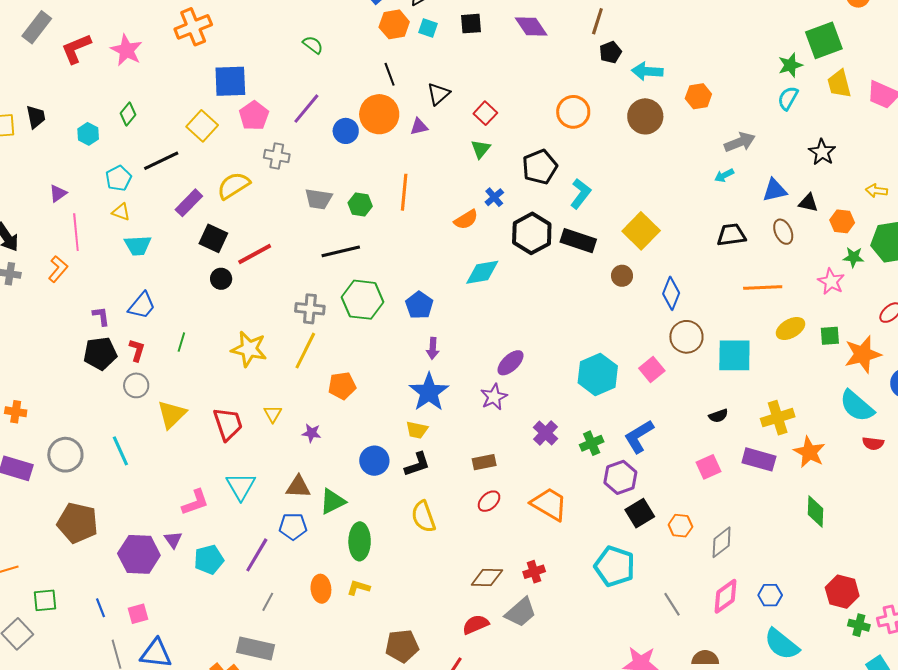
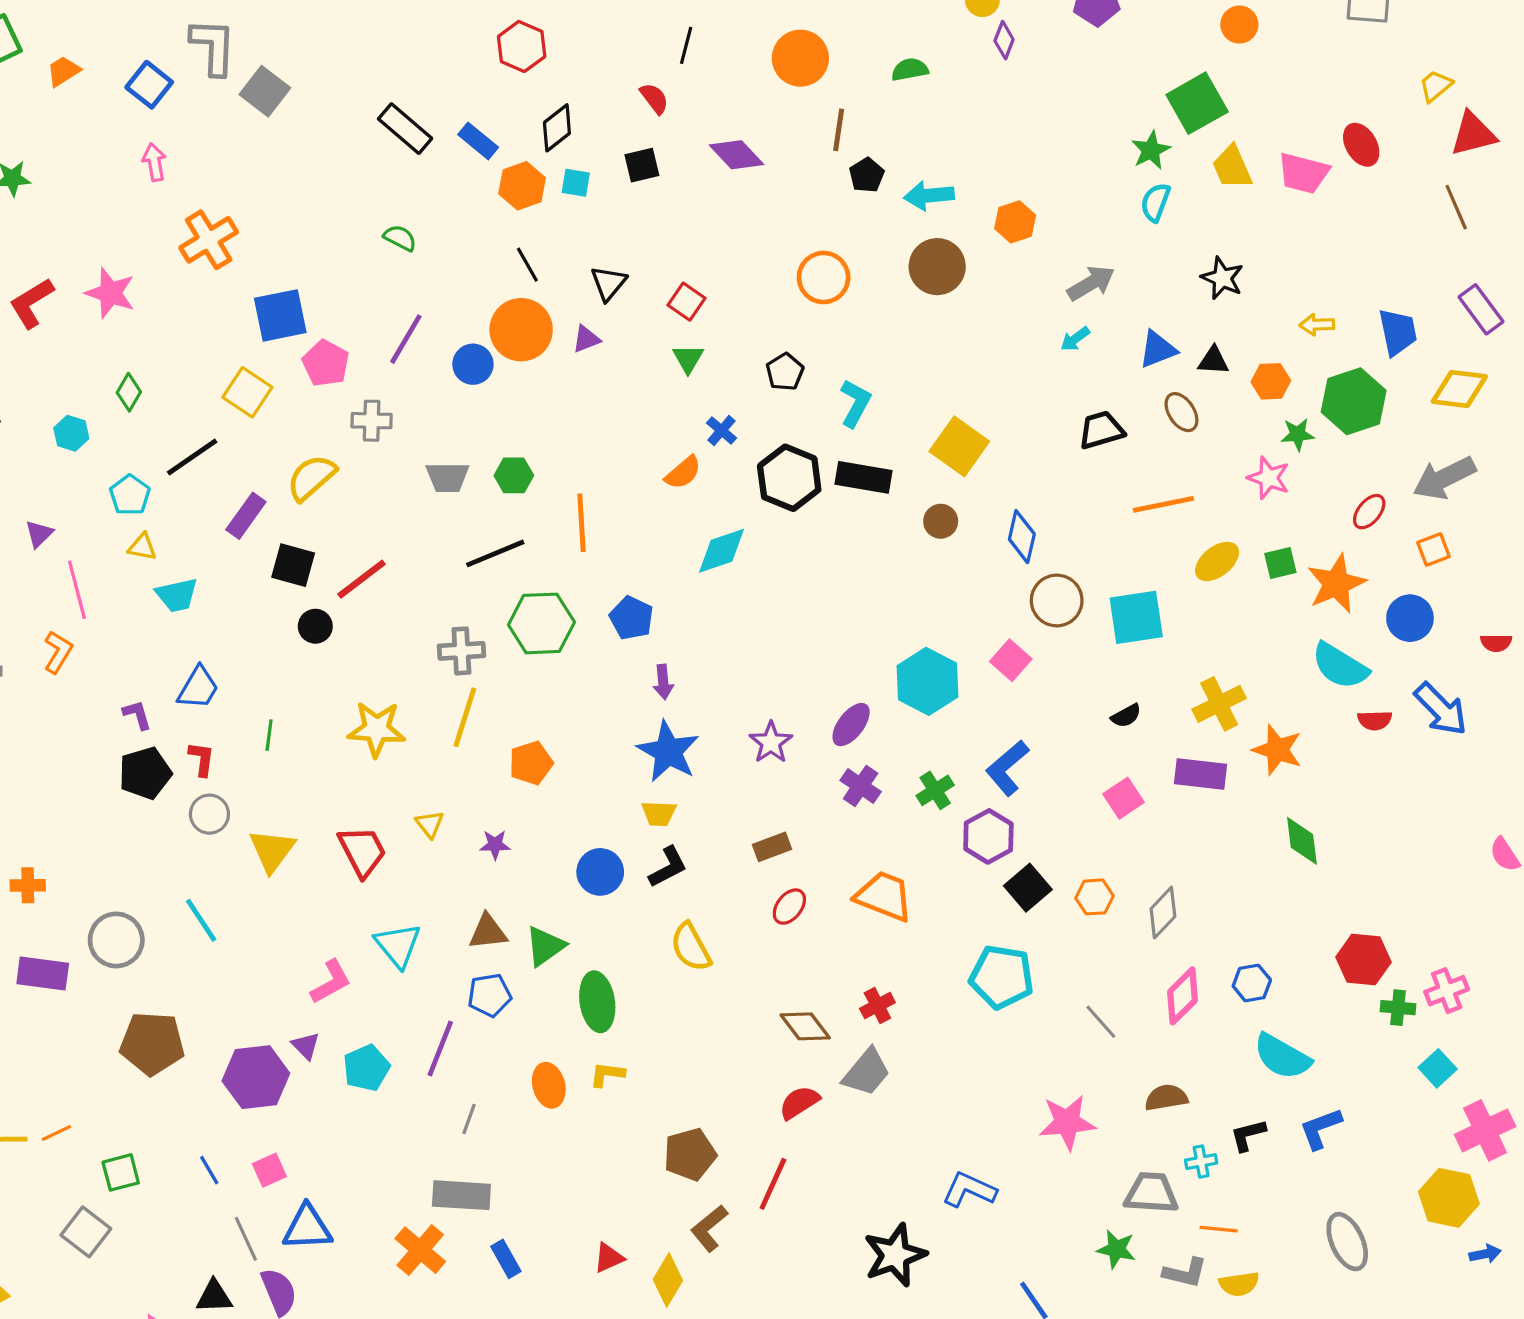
black pentagon: (540, 167) -> (785, 372), size x0.7
orange line: (404, 192) -> (582, 523), moved
purple ellipse: (511, 363) -> (851, 725), moved
brown diamond: (487, 578) -> (805, 1026), turned 60

